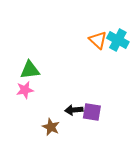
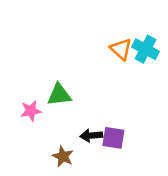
green triangle: (30, 70) -> (59, 95), moved

